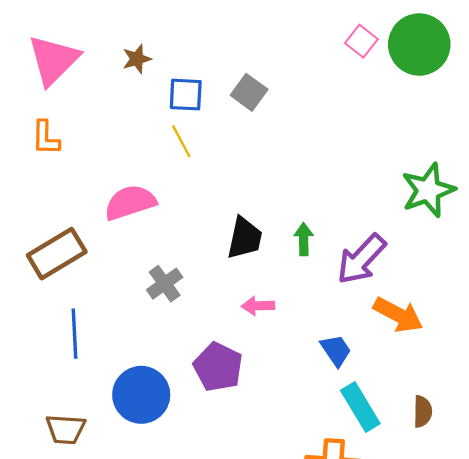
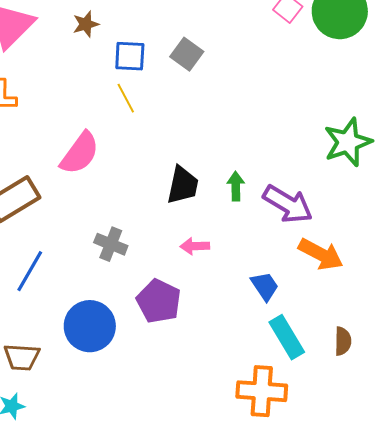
pink semicircle: (130, 202) -> (80, 153), turned 144
purple arrow: (361, 259) -> (288, 204), turned -102
gray cross: (165, 284) -> (111, 244), moved, turned -32
blue line: (75, 334) -> (30, 271), turned 33

